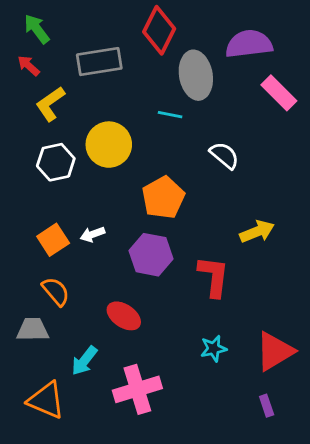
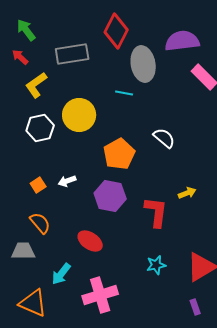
white semicircle: (224, 155) -> (164, 138), moved
yellow arrow: (257, 232) -> (187, 193), moved, size x0.7
orange square: (53, 240) -> (38, 185), size x0.7

